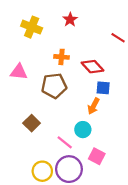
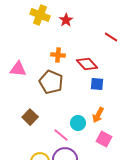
yellow cross: (32, 27) -> (40, 15), moved
brown pentagon: (54, 86) -> (51, 82), turned 30
orange arrow: (94, 106) -> (98, 115), moved
pink square: (97, 156) -> (104, 139), moved

